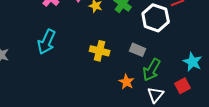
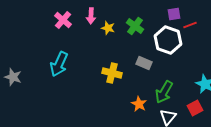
gray rectangle: (138, 50) -> (144, 63), moved

